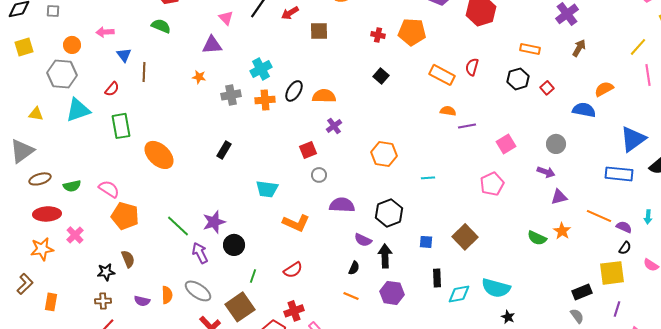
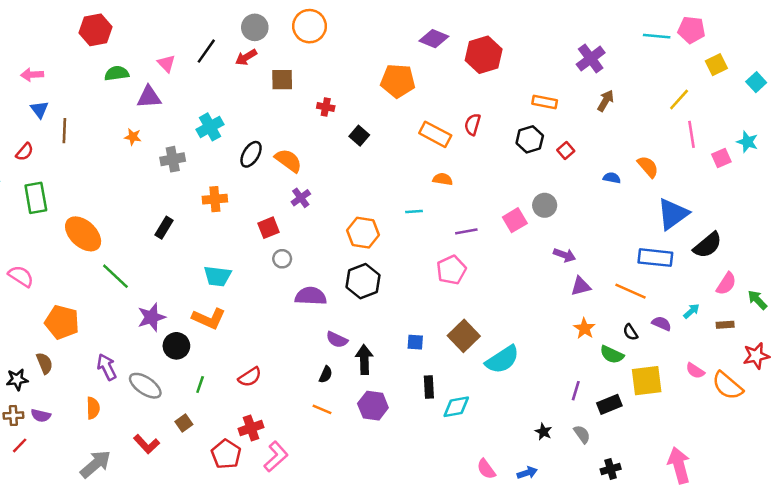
green semicircle: (161, 26) -> (117, 73), moved, turned -30
pink arrow: (105, 32) -> (32, 75), moved
red cross: (378, 35) -> (326, 107), moved
orange semicircle: (604, 89) -> (648, 167), moved, turned 78
orange semicircle: (324, 96) -> (288, 160), turned 35
orange cross: (265, 100) -> (215, 199), moved
blue semicircle: (584, 110) -> (612, 178), size x0.6
purple line: (467, 126) -> (466, 231), moved
gray circle: (556, 144) -> (545, 205), moved
cyan line: (428, 178) -> (414, 211), moved
pink pentagon: (492, 184) -> (451, 270), moved
black hexagon: (389, 213) -> (363, 281), moved
orange pentagon: (125, 216) -> (62, 322), moved
orange line: (599, 216) -> (630, 291), moved
cyan arrow: (648, 217) -> (691, 311), turned -136
orange L-shape: (296, 223) -> (209, 318), moved
green line: (178, 226) -> (115, 276), moved
green semicircle: (537, 238) -> (612, 355), moved
black semicircle: (625, 248) -> (630, 332), moved, turned 112
purple arrow: (200, 253) -> (107, 367), moved
cyan semicircle: (496, 288) -> (502, 360), moved, turned -48
gray ellipse: (198, 291) -> (145, 386), moved
purple semicircle: (142, 301) -> (41, 416), moved
brown square: (240, 307) -> (184, 423), size x0.5
purple line: (617, 309) -> (576, 391), moved
gray semicircle: (577, 316) -> (582, 434), moved
black star: (508, 317) -> (543, 432), moved

